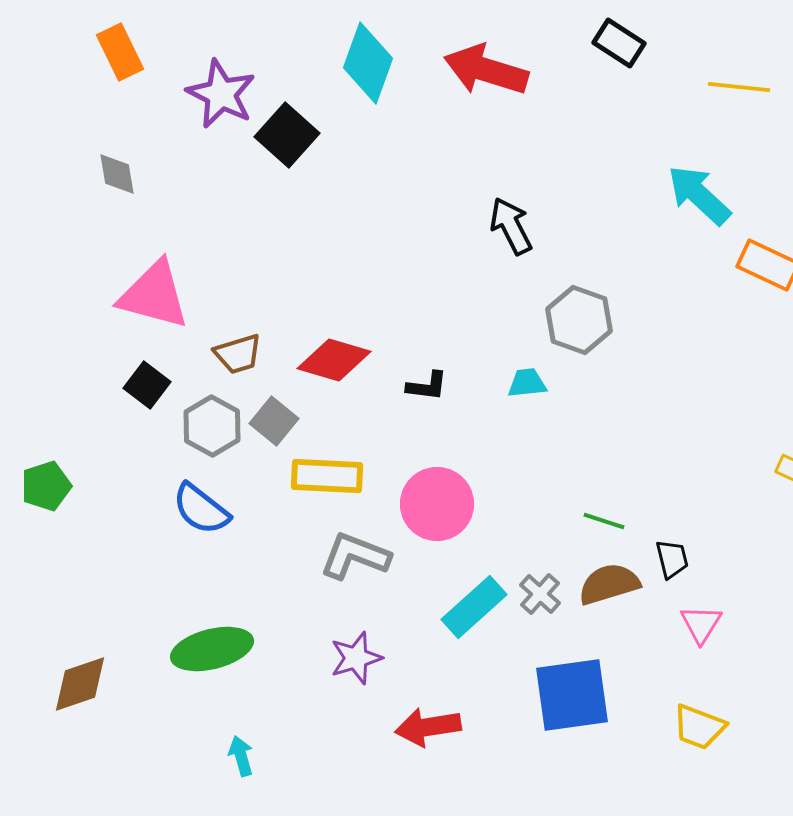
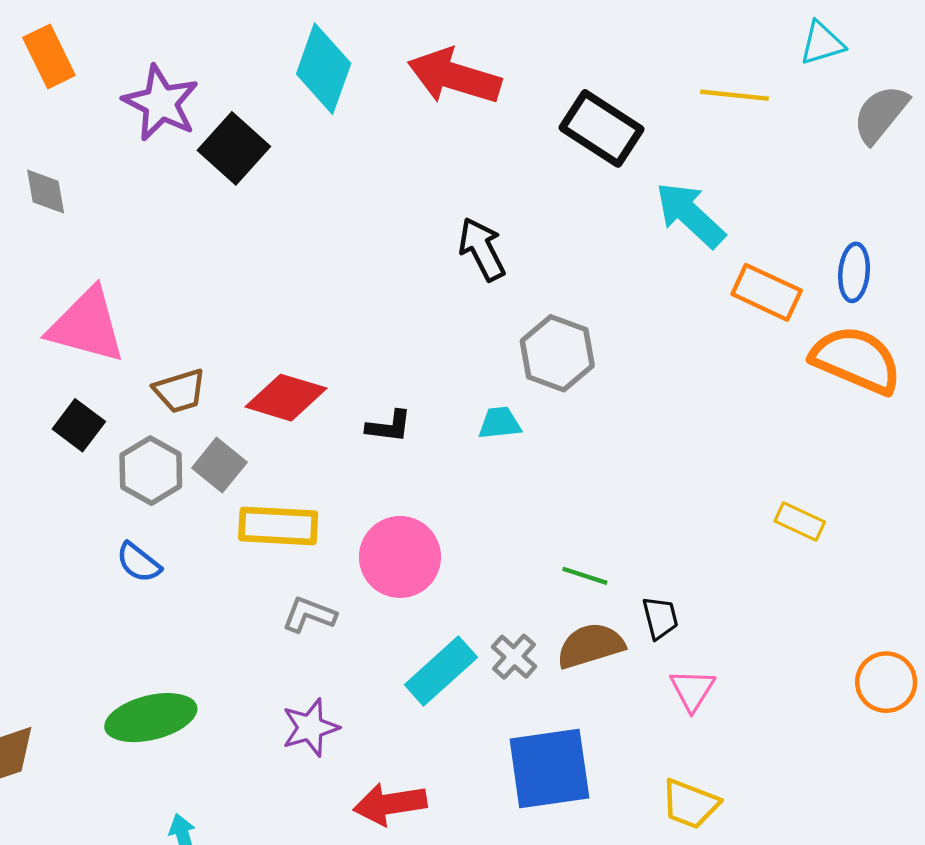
black rectangle: (619, 43) -> (602, 128), moved, size x1.4
blue semicircle: (201, 509) -> (139, 563), size x0.7
gray L-shape: (355, 556) -> (309, 615), size x0.7

